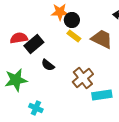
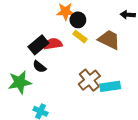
red semicircle: (19, 38) -> (53, 44), moved
black semicircle: (48, 65) -> (39, 67), moved
cyan rectangle: (102, 95) -> (110, 86), moved

